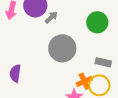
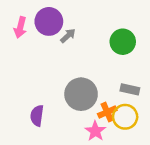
gray circle: (62, 48) -> (81, 94), moved
purple semicircle: (15, 73) -> (37, 116), moved

